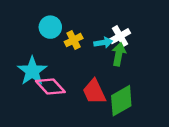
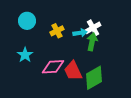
cyan circle: (50, 27) -> (27, 21), moved
cyan star: (32, 71) -> (25, 55), size x0.7
pink diamond: (50, 86) -> (53, 67), moved, turned -50

